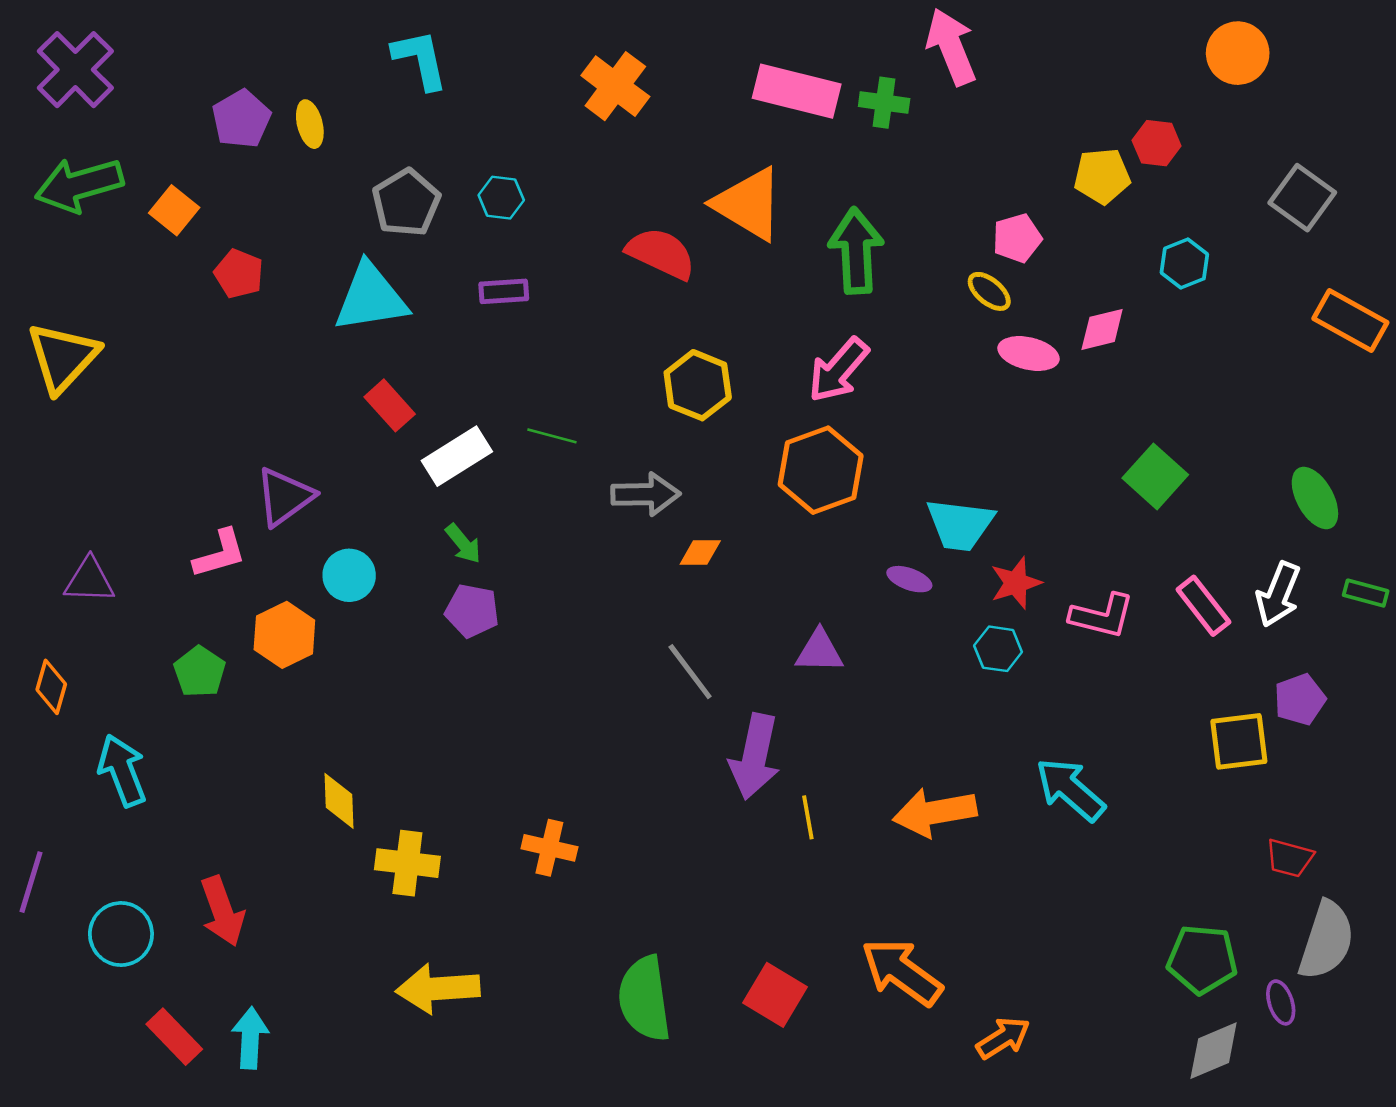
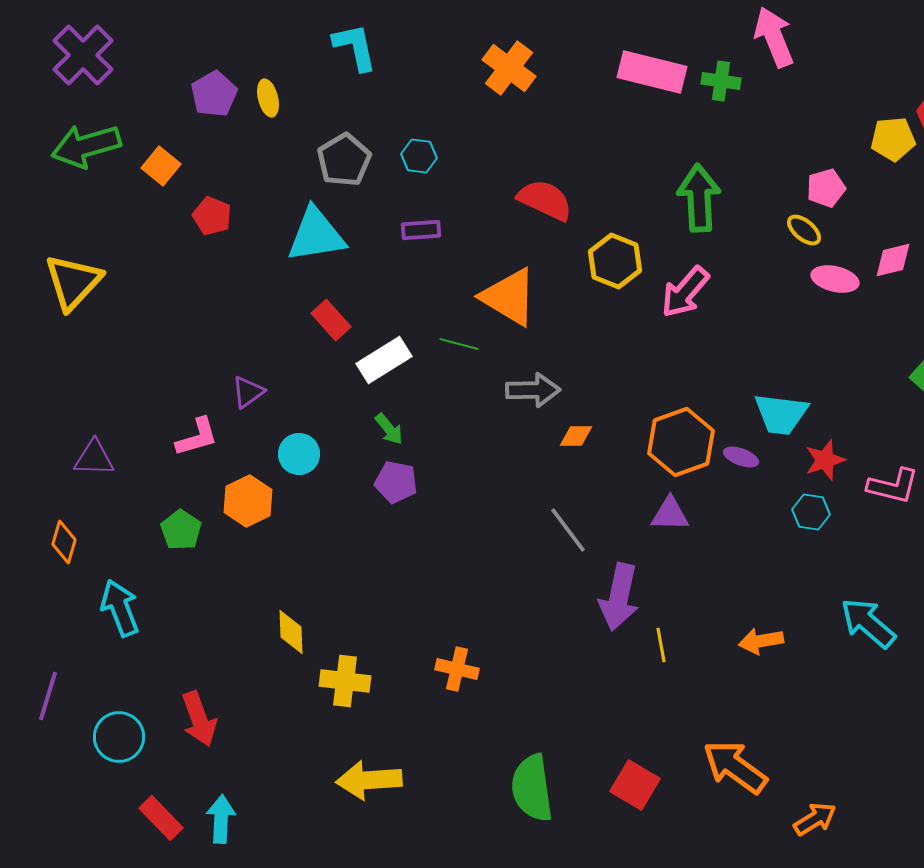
orange triangle: (748, 204) -> (509, 297), moved
yellow hexagon: (698, 385) -> (615, 261), moved
orange hexagon: (821, 470) -> (681, 442), moved
purple triangle: (284, 497) -> (248, 392), size x0.7
orange arrow: (935, 812) -> (761, 641), size x0.7

